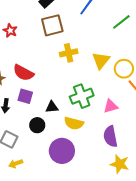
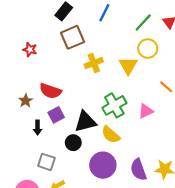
yellow circle: (124, 69) -> (148, 49), moved
purple square: (25, 96) -> (56, 115), turned -35
black triangle: (52, 107) -> (85, 122), size x1.6
yellow semicircle: (74, 123) -> (111, 135), turned 36
purple semicircle: (110, 136) -> (138, 170), moved

